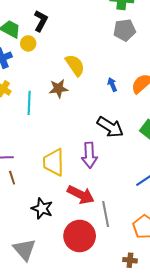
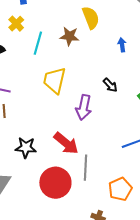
black arrow: (110, 127) -> (110, 85), size x0.6
yellow trapezoid: (54, 162) -> (54, 80), moved
black star: (42, 208) -> (26, 148), turned -30

